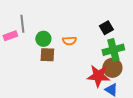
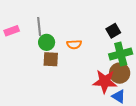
gray line: (22, 24) -> (39, 26), moved
pink rectangle: (10, 36) -> (12, 31), moved

